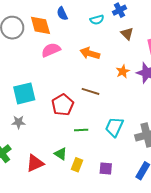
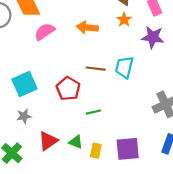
orange star: (123, 71) -> (124, 20), moved
cyan trapezoid: (114, 127) -> (124, 67), moved
red triangle: (35, 163) -> (48, 141), moved
purple square: (106, 169) -> (128, 149), size x1.6

